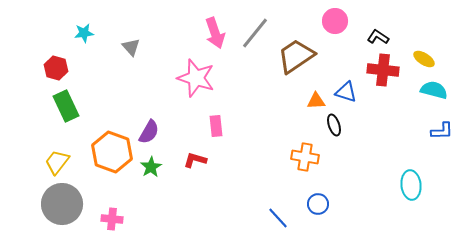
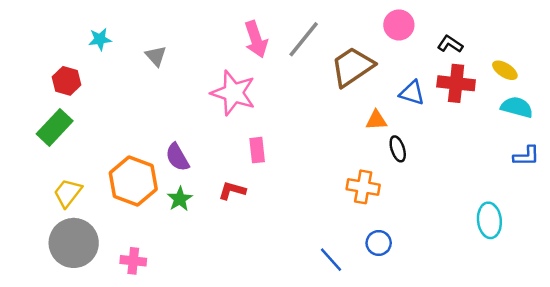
blue triangle: (346, 92) -> (412, 93), moved
green rectangle: (66, 106) -> (55, 127), moved, turned 68
purple semicircle: (149, 132) -> (177, 157), turned 120

